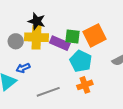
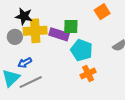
black star: (37, 21) -> (24, 16), moved
orange square: (94, 35) -> (102, 12), moved, size x0.7
gray line: (48, 92) -> (31, 82), moved

